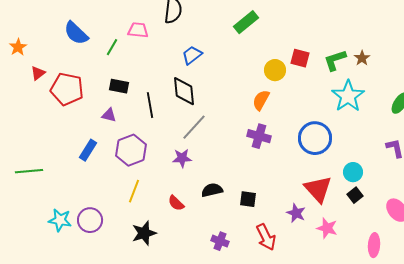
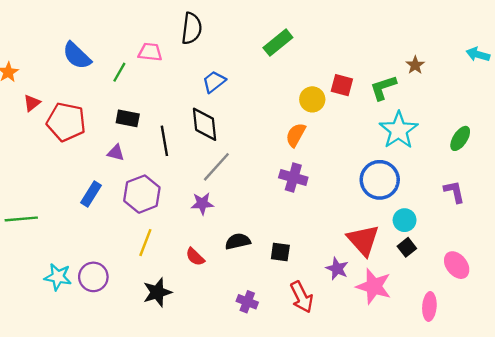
brown star: (362, 58) -> (415, 65), moved
blue circle: (315, 138) -> (380, 180), moved
pink star: (327, 228) -> (374, 286), size x1.4

